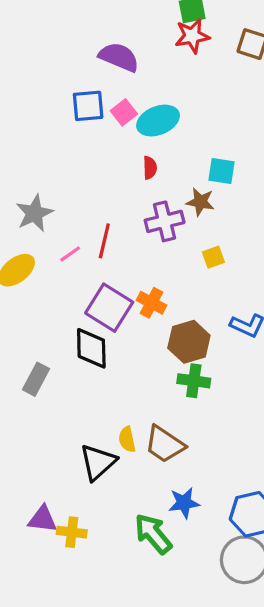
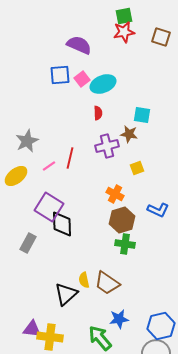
orange cross: (152, 303) -> (115, 194), moved
purple square: (109, 308) -> (49, 207), moved
yellow cross: (72, 532) -> (50, 337), size x1.4

